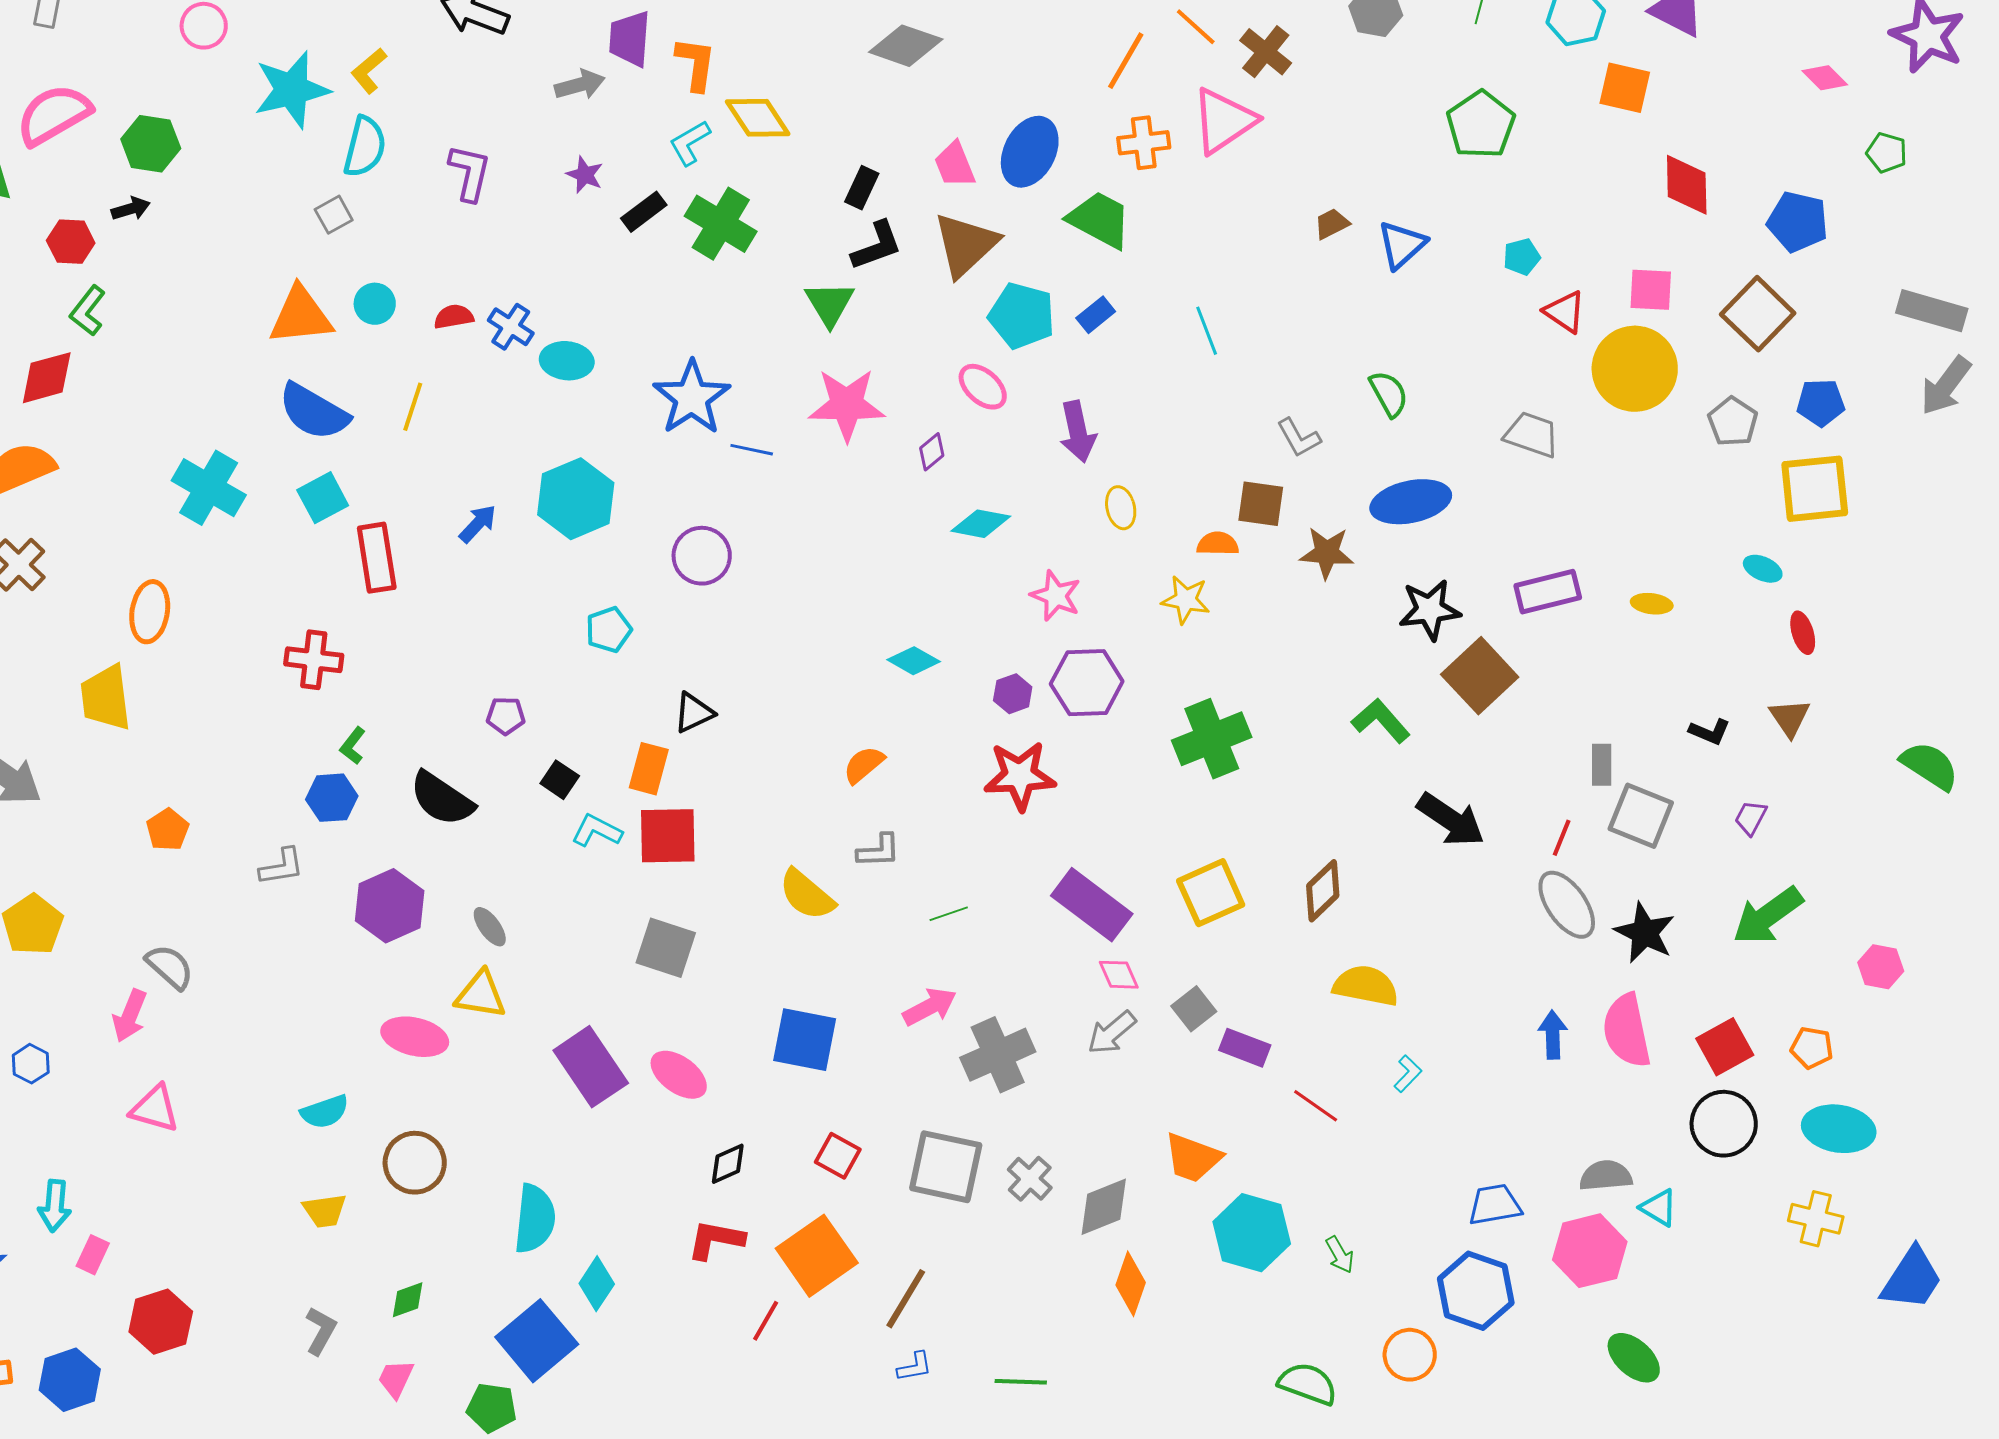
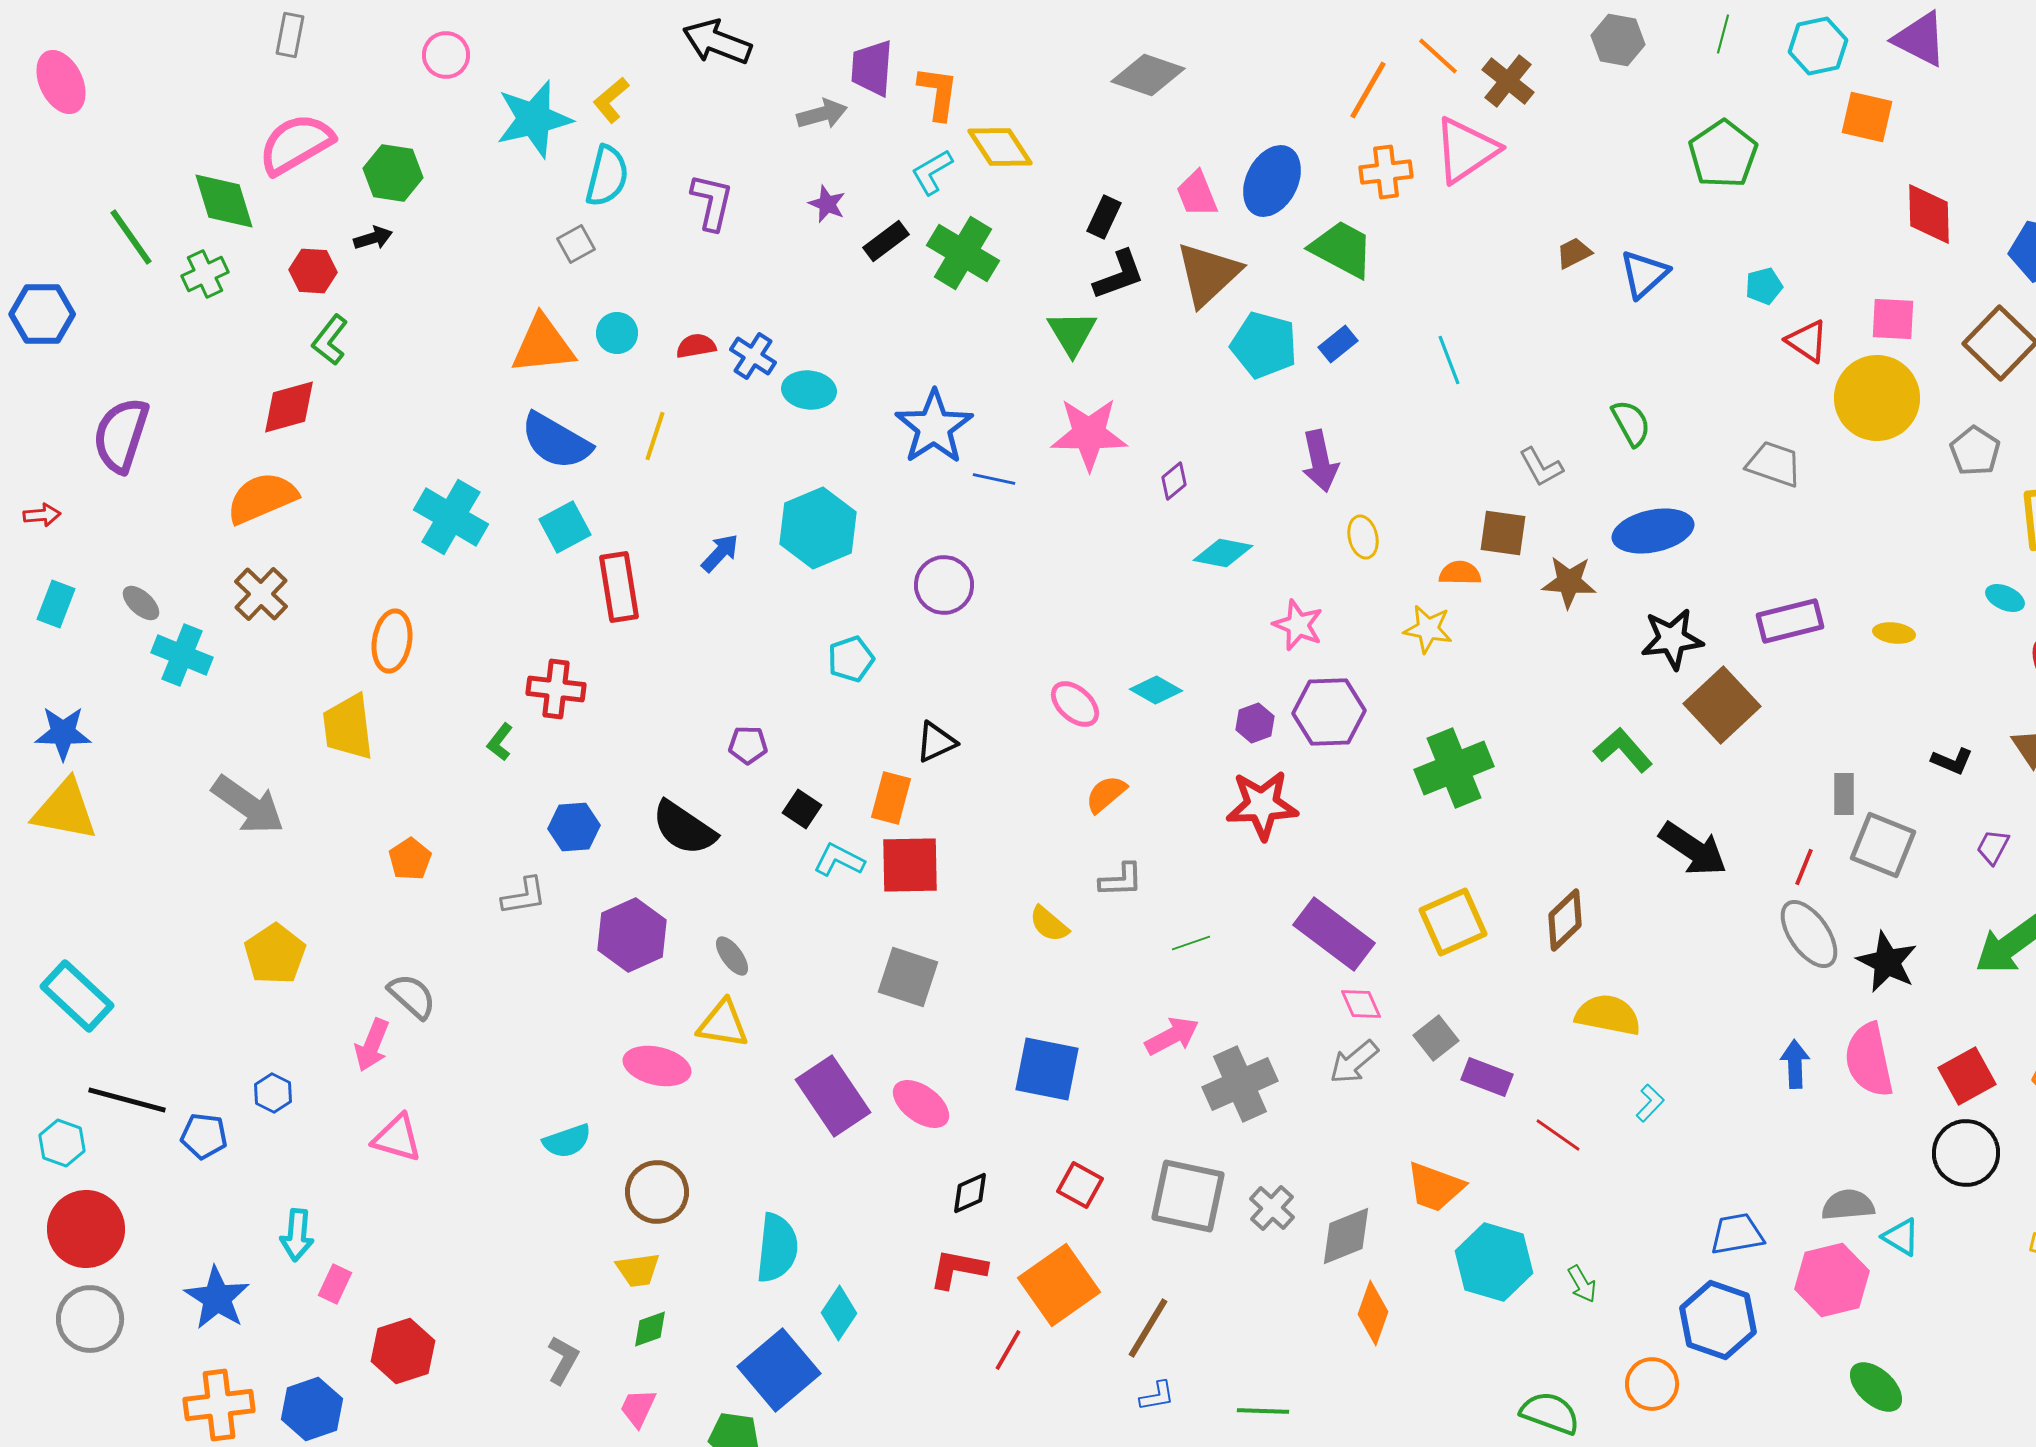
pink ellipse: (983, 387) -> (1075, 704), moved
green L-shape: (353, 746) -> (500, 742), moved
yellow semicircle: (807, 895) -> (1049, 924), size x0.7
yellow trapezoid: (325, 1211) -> (638, 1270), moved

